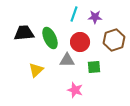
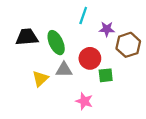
purple star: (95, 17) -> (107, 29), moved
red circle: (80, 42) -> (90, 58), moved
gray triangle: (67, 60) -> (64, 70), moved

